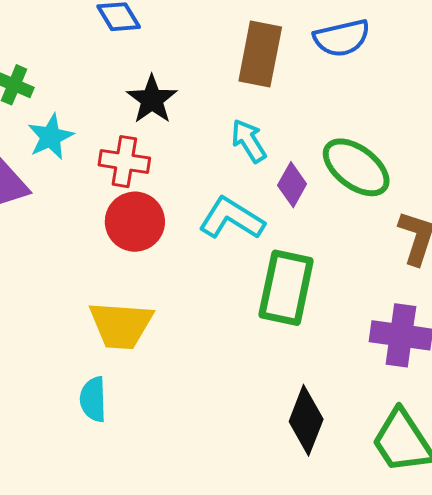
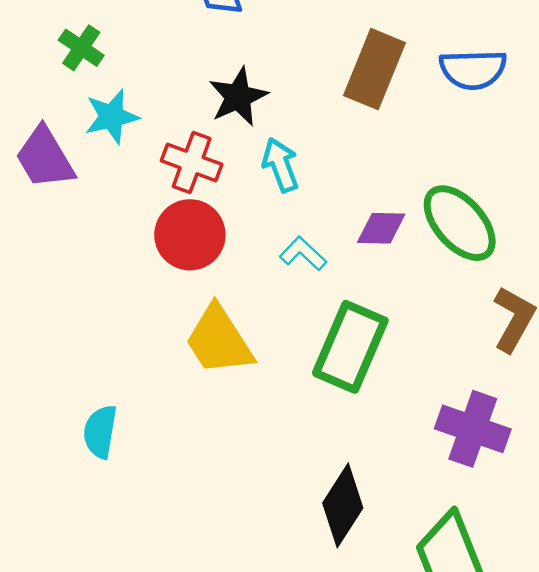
cyan arrow: (249, 141) -> (281, 165), moved
purple diamond: (292, 185) -> (381, 228), turned 51
cyan L-shape: (232, 218) -> (303, 254), size x0.6
yellow trapezoid: (121, 325) -> (219, 340), moved, turned 42

